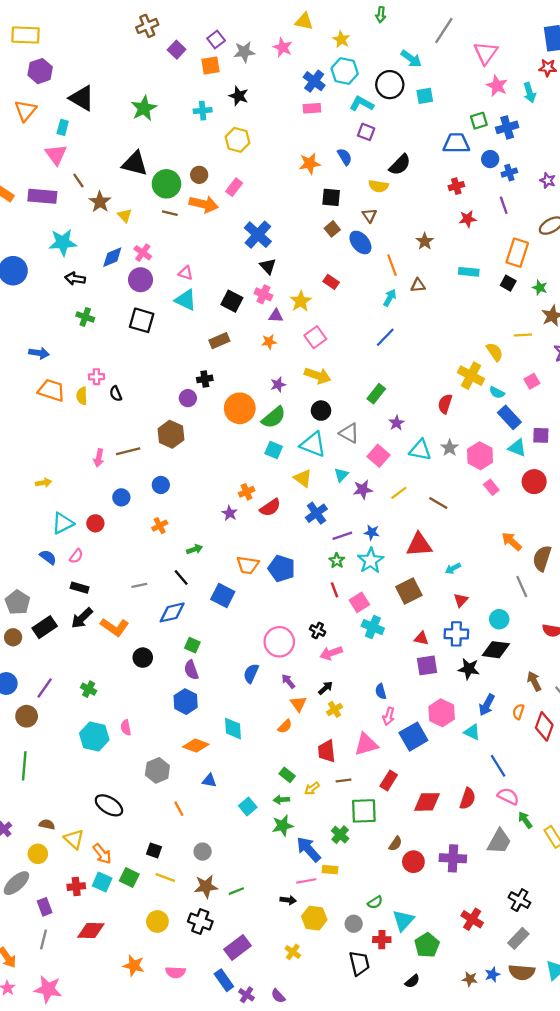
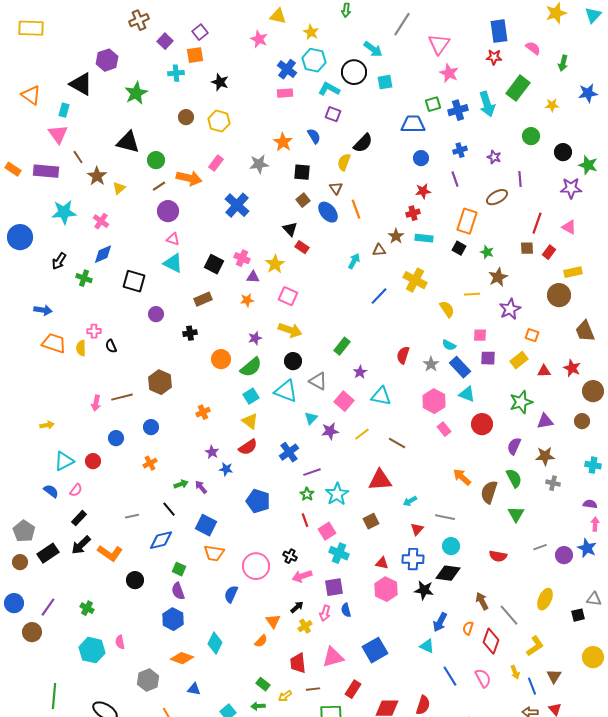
gray star: (244, 52) -> (259, 164), moved
purple hexagon: (40, 71) -> (107, 60), moved
cyan arrow: (530, 92) -> (487, 104), moved, size x1.4
orange triangle: (25, 111) -> (31, 95), turned -35
cyan cross: (203, 111) -> (176, 73), moved
blue circle: (490, 159) -> (421, 158), moved
orange star: (310, 164) -> (283, 142), turned -30
brown circle: (199, 175) -> (186, 117), moved
green circle: (166, 184) -> (156, 160), size x0.7
yellow semicircle: (378, 186) -> (344, 162), turned 102
red cross: (456, 186) -> (413, 213), moved
brown line: (170, 213) -> (159, 186), turned -48
yellow triangle: (125, 215) -> (119, 188), turned 32
brown star: (425, 241) -> (396, 236), moved
pink cross: (143, 253) -> (101, 221), moved
blue diamond: (112, 257) -> (103, 254), moved
orange line: (392, 265) -> (356, 209), moved
black triangle: (268, 266) -> (290, 229), moved
black arrow: (75, 279) -> (59, 261), moved, turned -66
purple circle: (141, 280) -> (168, 211), moved
pink square: (315, 337) -> (288, 296), turned -30
blue line: (385, 337) -> (379, 296), moved
yellow cross: (471, 376) -> (415, 280), moved
pink square: (532, 381) -> (480, 335), turned 32
purple circle: (188, 398) -> (156, 314), moved
orange circle: (240, 408) -> (221, 359), size x0.7
purple square: (541, 435) -> (488, 358), moved
gray star: (450, 448) -> (431, 364), moved
cyan square: (274, 450) -> (251, 396), turned 35
yellow triangle: (303, 478) -> (250, 421), moved
orange cross: (247, 492) -> (203, 412), moved
blue star: (372, 532) -> (226, 469), moved
orange trapezoid: (248, 565) -> (214, 553), moved
gray line: (522, 587) -> (445, 517), moved, turned -54
black rectangle: (80, 588) -> (79, 518), turned -63
brown square: (409, 591) -> (371, 521), size x0.7
purple square: (427, 665) -> (334, 587), moved
purple arrow: (288, 681) -> (201, 487), moved
pink hexagon: (442, 713) -> (386, 589), moved
pink arrow: (389, 716) -> (325, 613), moved
cyan diamond: (233, 729) -> (215, 643), turned 30
green line: (24, 766) -> (54, 696), moved
pink semicircle: (508, 796) -> (483, 678), moved, turned 36

